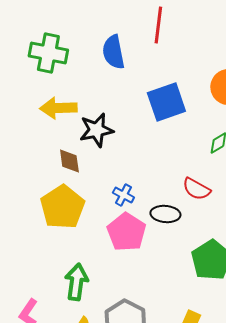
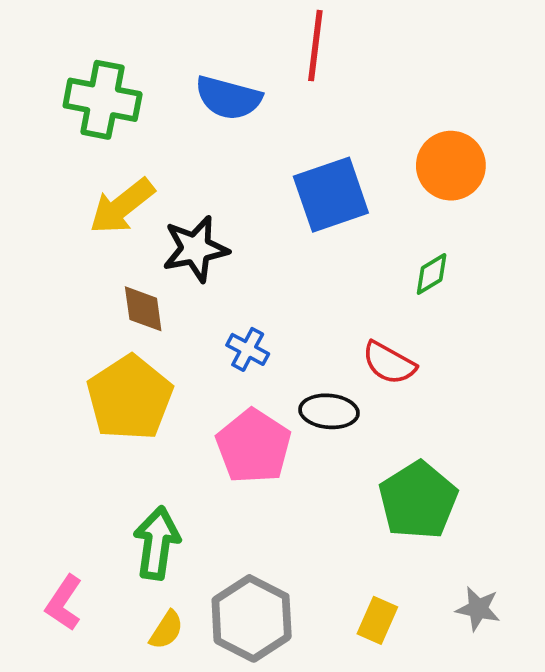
blue semicircle: (113, 52) -> (228, 98), turned -64
yellow arrow: (58, 108) -> (122, 206), turned -36
blue cross: (123, 195) -> (248, 349), moved

